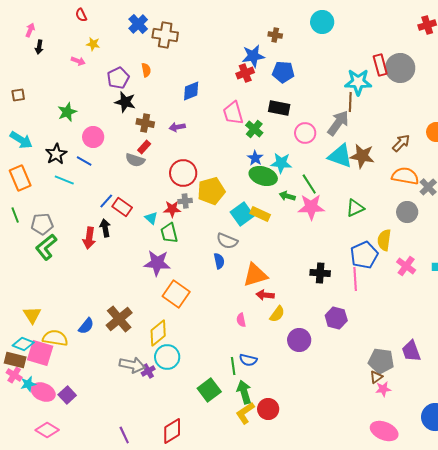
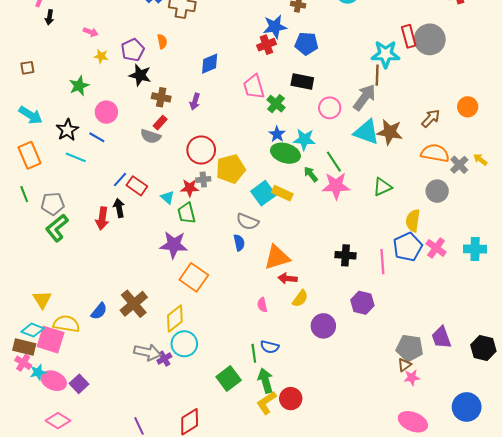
yellow star: (93, 44) -> (101, 56), moved
purple arrow: (177, 127) -> (195, 102), turned -63
green arrow: (287, 196) -> (311, 174), turned 35
blue pentagon: (364, 255) -> (408, 247), moved

